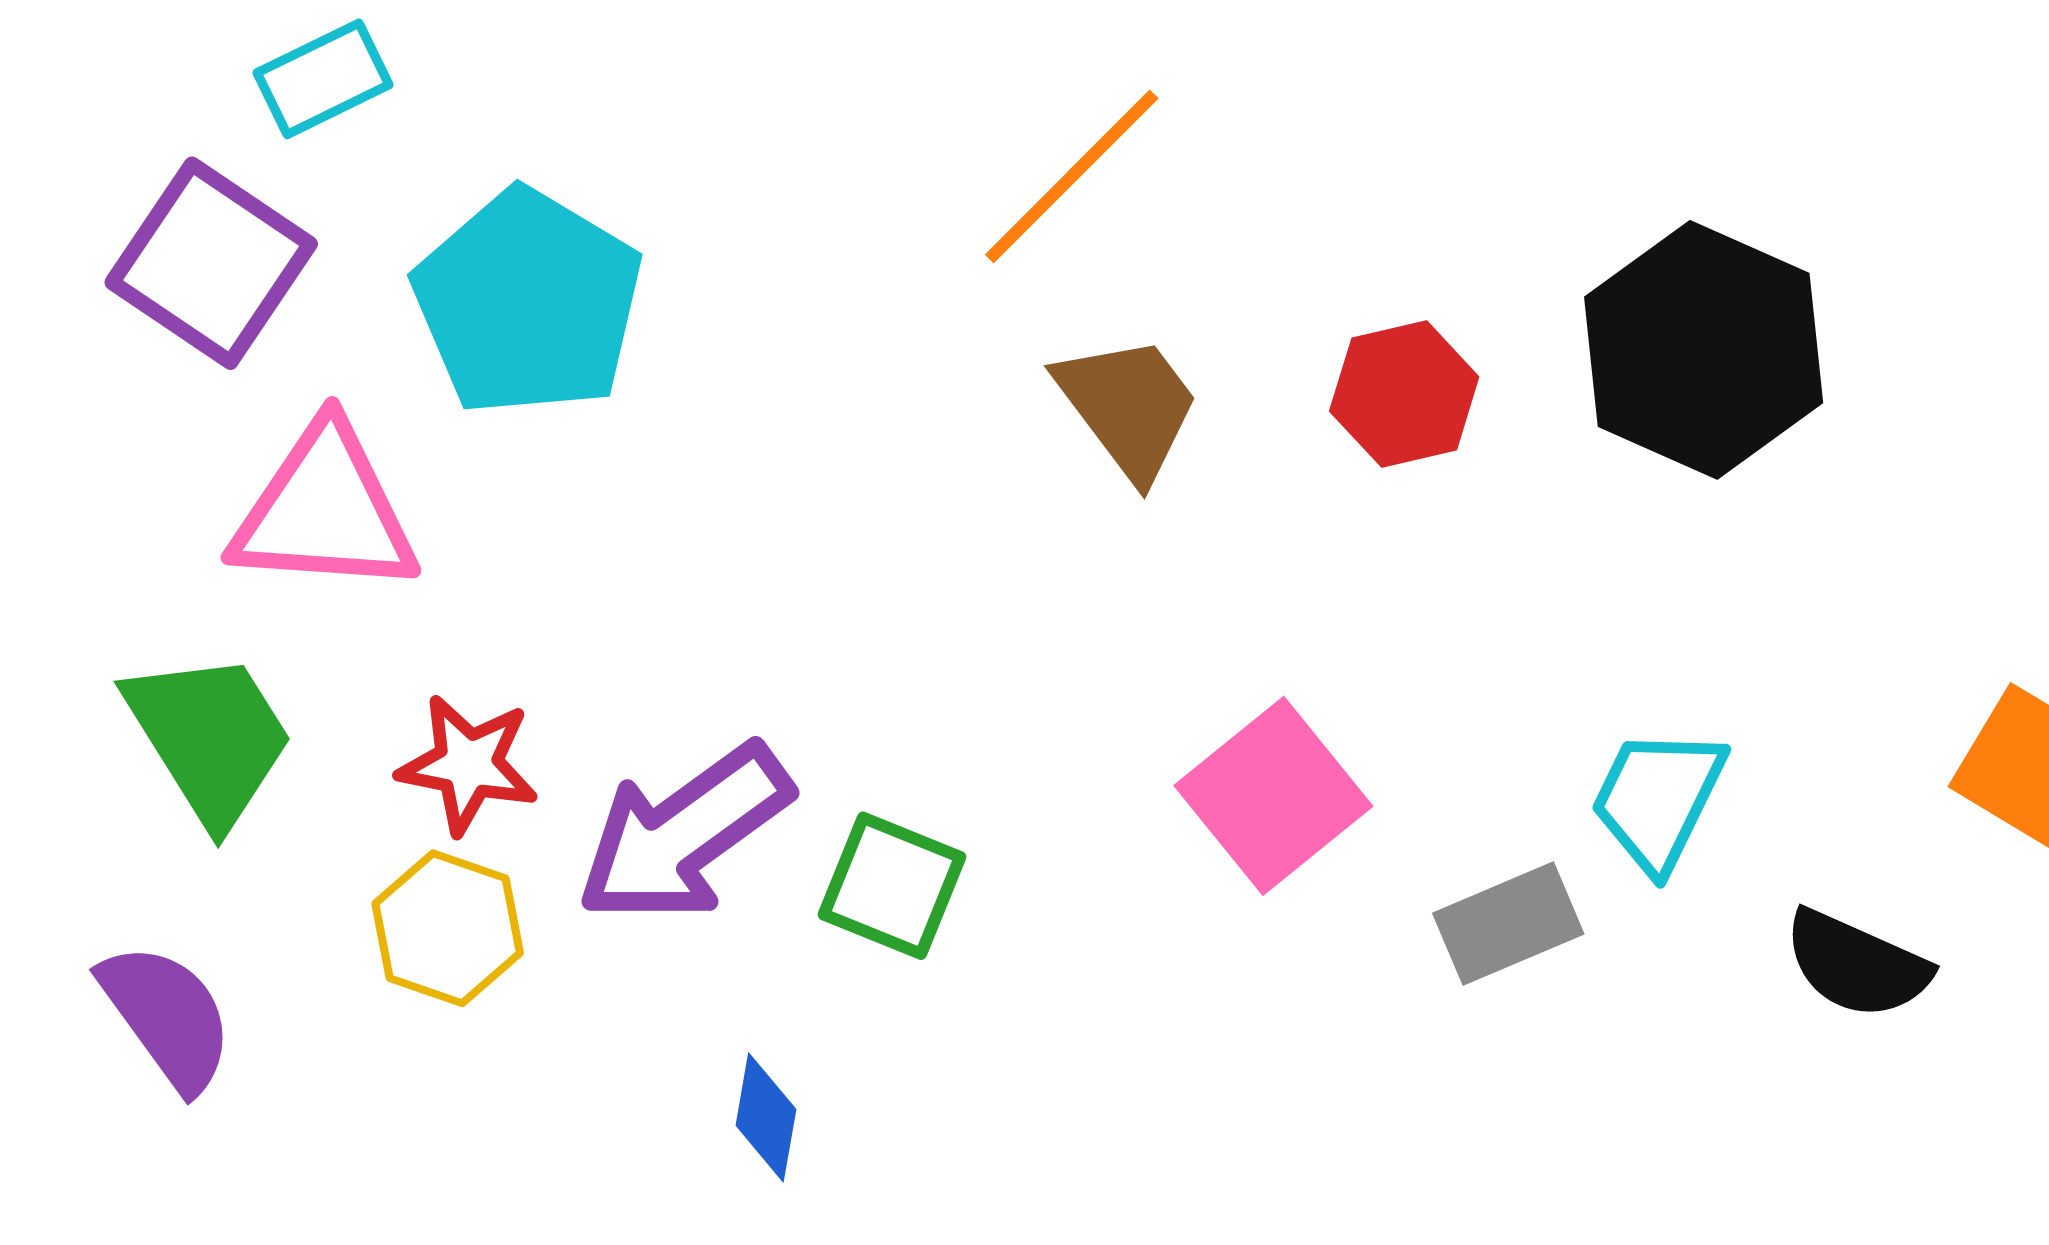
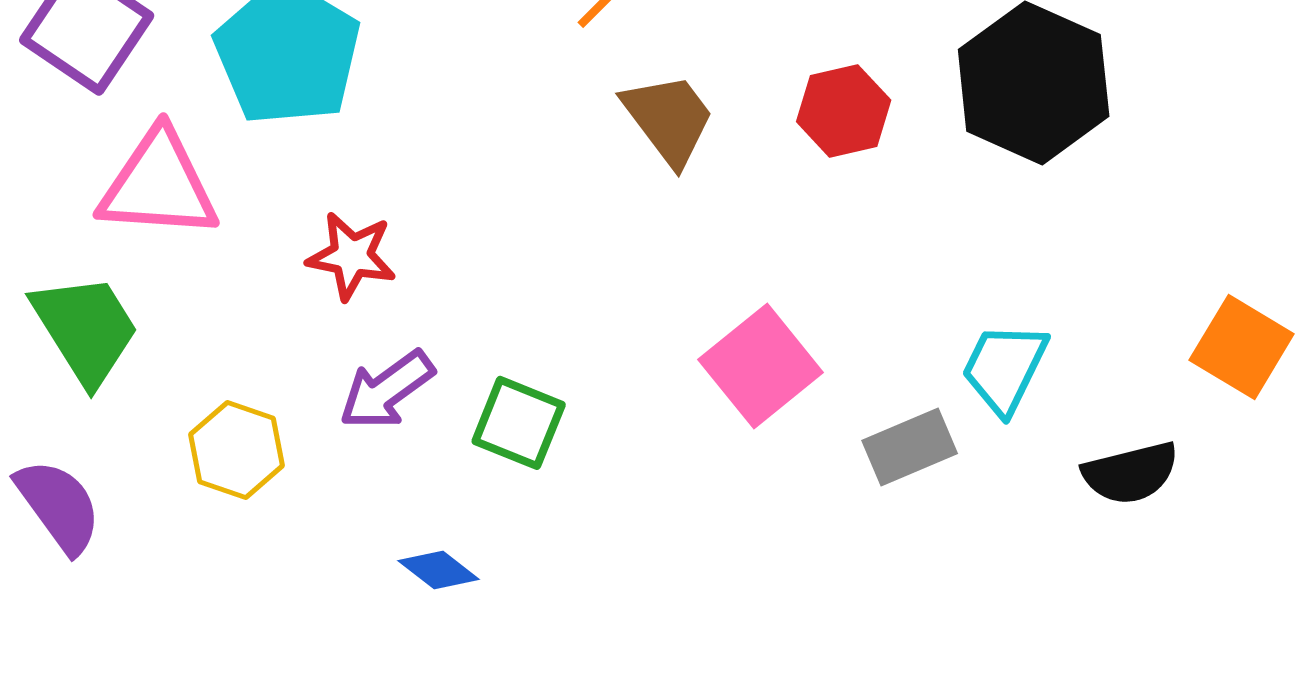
red star: (468, 764) -> (352, 256), moved
purple arrow: (684, 834) -> (387, 390), size x0.7
black semicircle: (1857, 965) -> (1131, 473), turned -38
blue diamond: (766, 1117) -> (439, 570), turned -62

